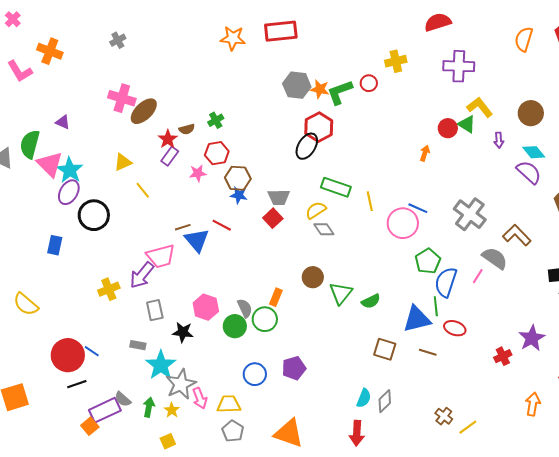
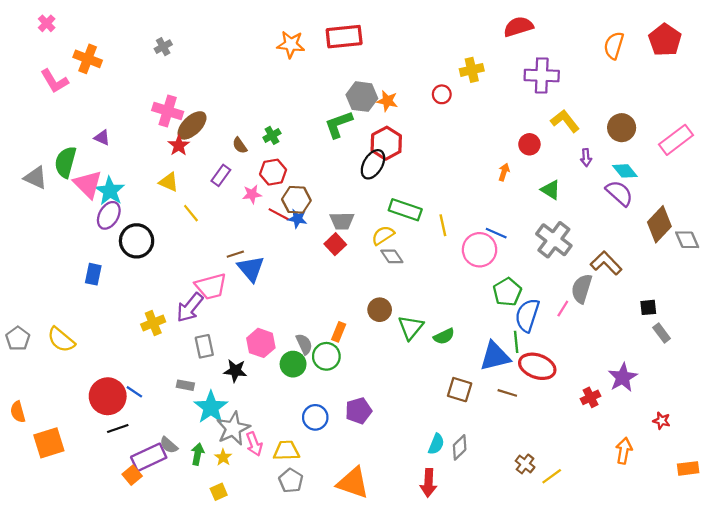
green L-shape: (340, 92) -> (339, 124), moved
green triangle: (467, 124) -> (551, 190), moved
brown semicircle: (187, 129) -> (240, 145), turned 70
red star: (168, 139) -> (179, 145), moved
yellow triangle: (123, 162) -> (169, 182), turned 48
red line: (222, 225) -> (279, 214), moved
gray semicircle: (495, 258) -> (582, 289), turned -108
red ellipse: (455, 328) -> (537, 366), size x1.5

